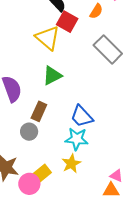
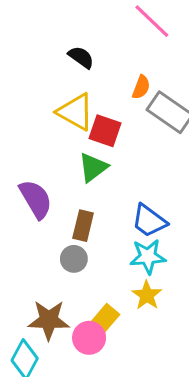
orange semicircle: (96, 11) -> (141, 87), moved
red square: (67, 22) -> (105, 131), moved

